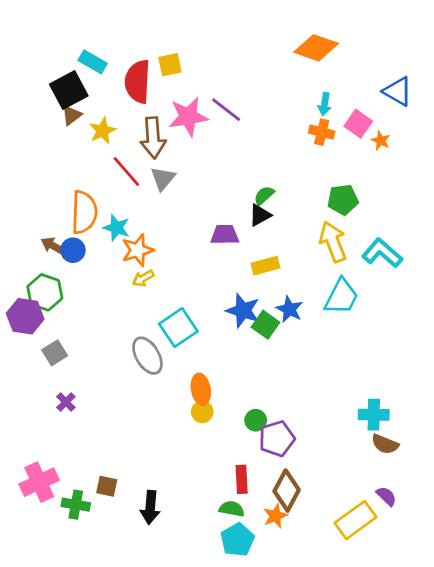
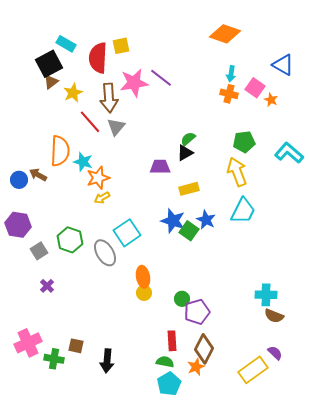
blue circle: (73, 250) -> (19, 180), moved
cyan L-shape: (382, 253) -> (289, 153), moved
green hexagon: (45, 292) -> (70, 240), moved

